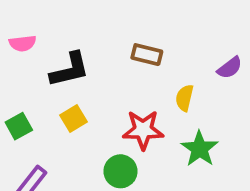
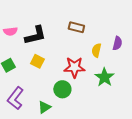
pink semicircle: (23, 43) -> (10, 31), moved
purple semicircle: (230, 68) -> (117, 43), moved, turned -40
yellow square: (73, 119) -> (37, 61), turned -32

